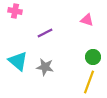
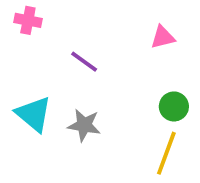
pink triangle: (87, 20) -> (163, 37), turned -32
purple line: (45, 33) -> (84, 62), turned 63

